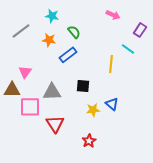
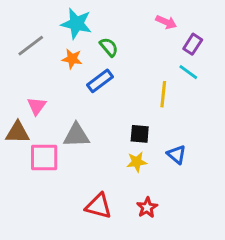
cyan star: (52, 16) -> (76, 24), size x1.5
purple rectangle: (140, 30) -> (193, 44), moved
black square: (83, 86) -> (140, 134), moved
blue triangle: (112, 104) -> (177, 155), moved
red triangle: (55, 124) -> (99, 206), moved, turned -42
red star: (89, 141) -> (147, 208), moved

